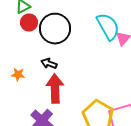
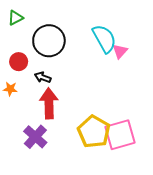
red circle: (29, 23) -> (19, 62), moved

